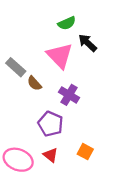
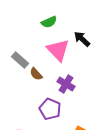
green semicircle: (67, 23) -> (49, 22), moved

